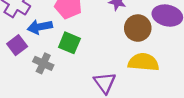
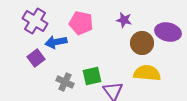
green square: (69, 43) -> (92, 76), moved, turned -36
gray cross: (43, 63) -> (65, 82), moved

